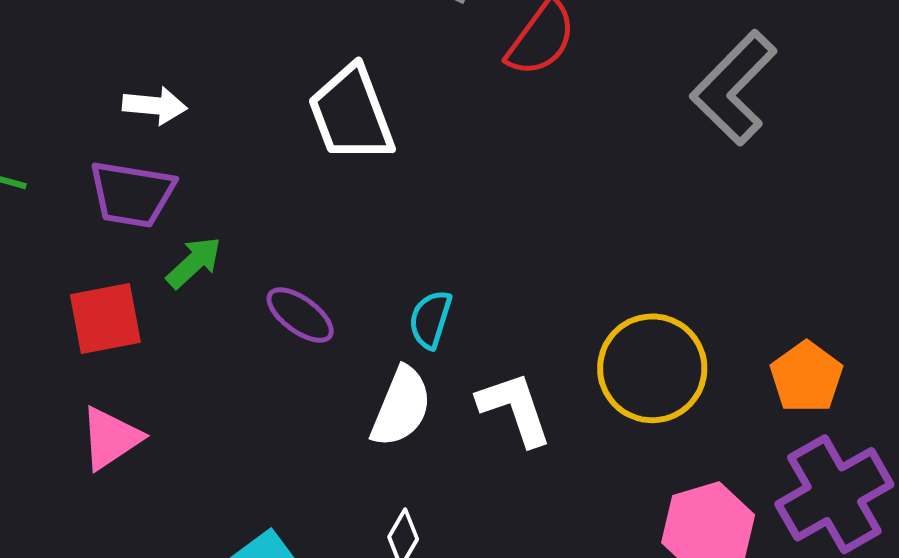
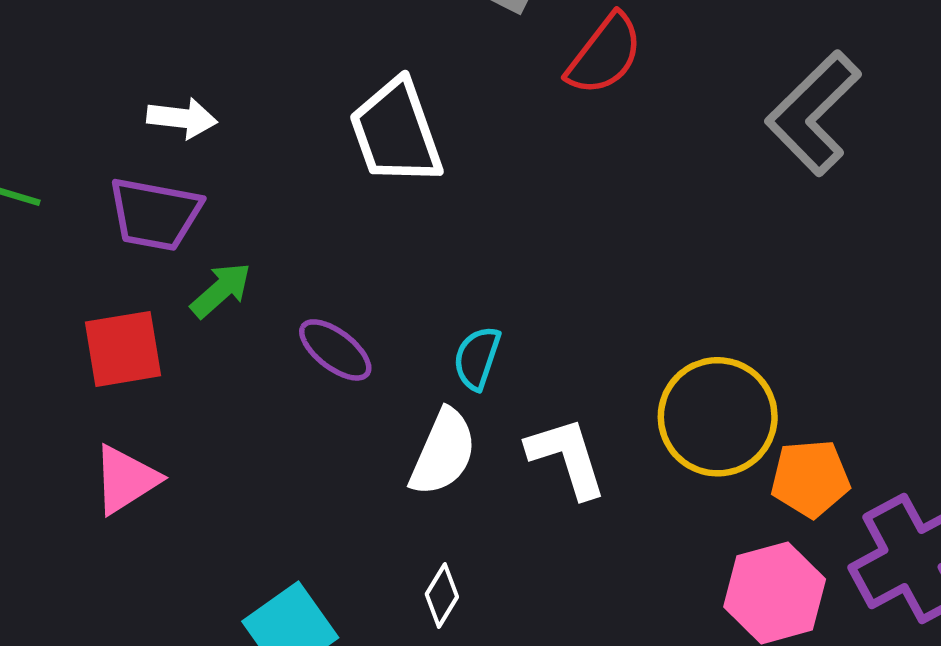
orange pentagon: (806, 377) -> (810, 478), moved, turned 30

